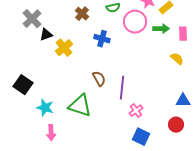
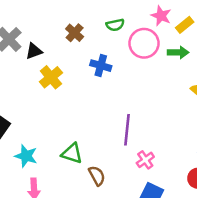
black triangle: (46, 35) -> (34, 51), moved
brown semicircle: (99, 79) -> (97, 176), moved
green triangle: (80, 106) -> (72, 153), size x0.7

